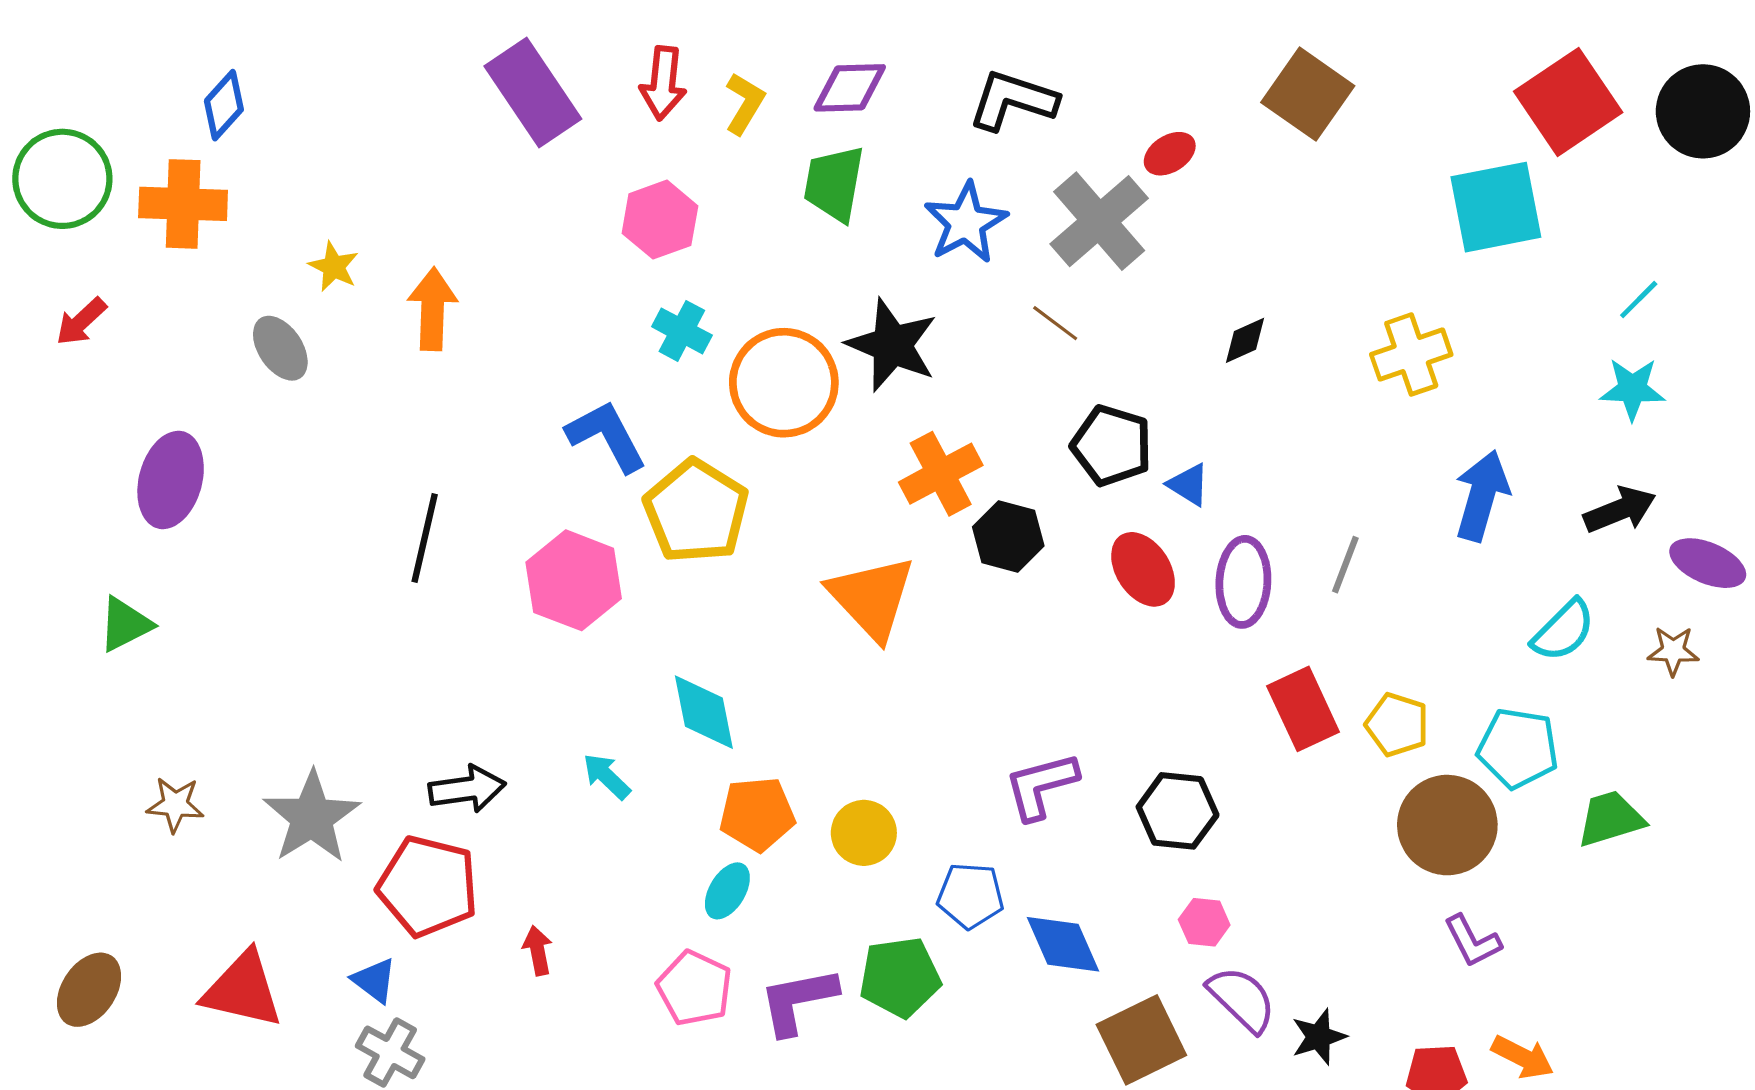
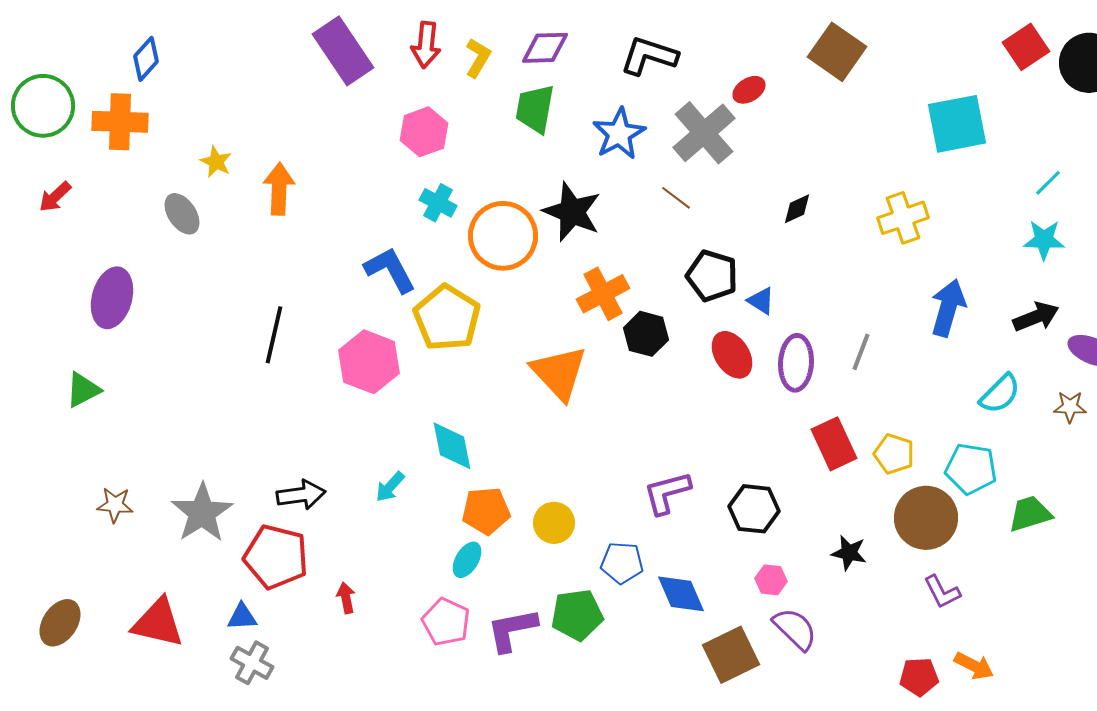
red square: (1568, 102) -> (1026, 47), moved, size x0.7
cyan arrow: (607, 776) -> (390, 487), turned -92
blue triangle: (374, 980) -> (242, 617), turned -40
black star: (1319, 1037) -> (849, 553), moved, turned 30

